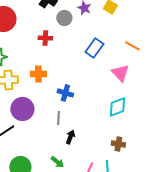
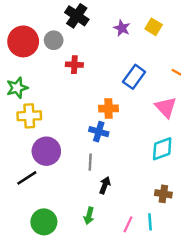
gray circle: (64, 18) -> (54, 40), moved
orange cross: (38, 74) -> (108, 109), moved
green arrow: (57, 162) -> (89, 216), turned 64

